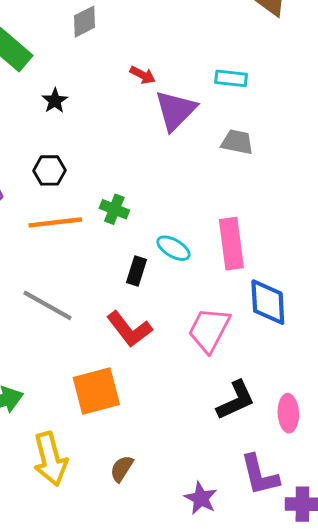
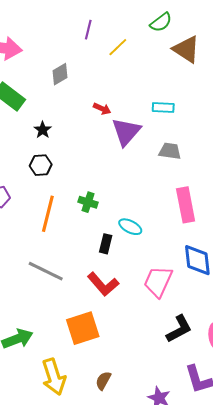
black hexagon: (49, 170) -> (41, 165), moved
orange line: (55, 222) -> (48, 214), turned -66
pink rectangle: (231, 244) -> (186, 205), moved

